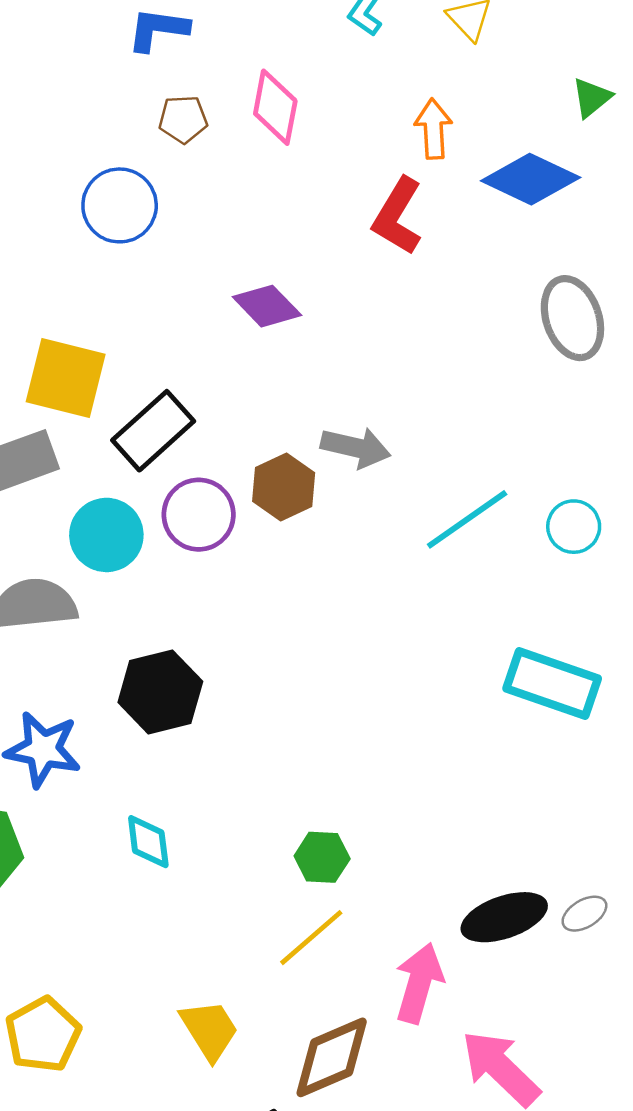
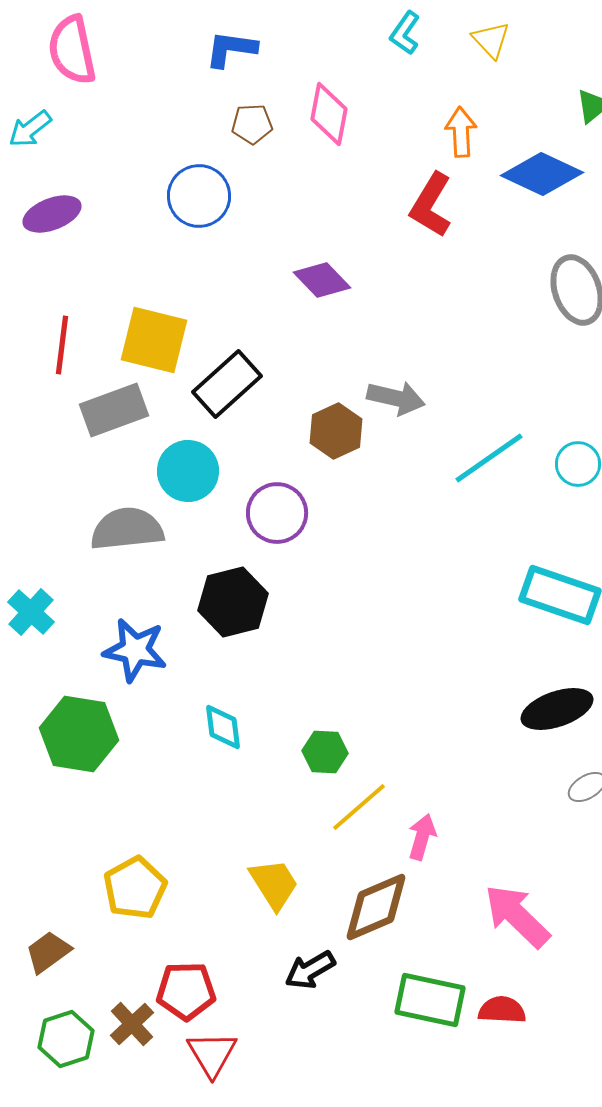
purple circle: (199, 515) -> (277, 513), moved
green hexagon: (322, 857) -> (325, 752), moved
black ellipse: (504, 917) -> (557, 709), moved
pink arrow: (419, 983) -> (422, 837), moved, size x0.7

